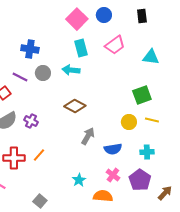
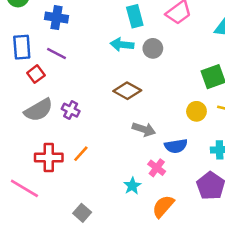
blue cross: (30, 49) -> (57, 18), moved
gray circle: (43, 73) -> (153, 48), moved
gray arrow: (88, 136) -> (144, 129), turned 78
pink cross: (113, 175) -> (157, 168), moved
orange semicircle: (103, 196) -> (163, 206), turned -54

